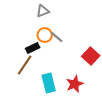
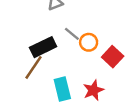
orange circle: (45, 35) -> (89, 42), moved
black rectangle: (33, 48) -> (43, 47), size x1.5

